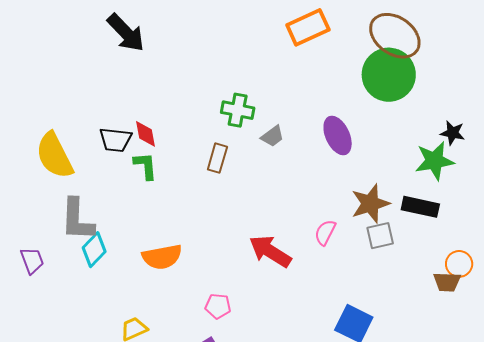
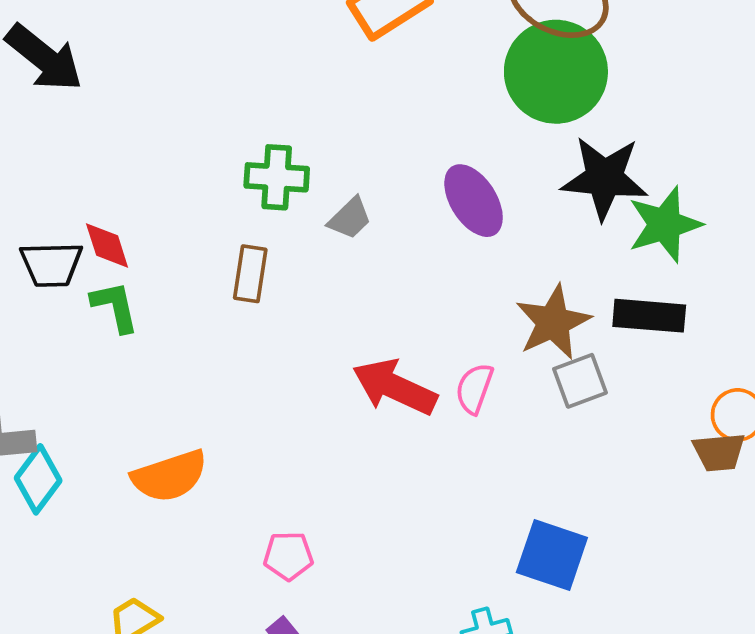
black star: (453, 133) -> (604, 178), moved, size x1.8
red arrow: (270, 251) -> (395, 387), moved

